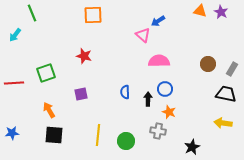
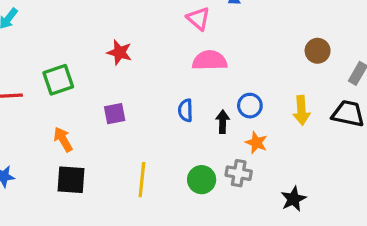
pink triangle: (143, 35) -> (198, 19), moved
pink semicircle: (159, 61) -> (210, 60), moved
brown circle: (208, 64) -> (318, 51), moved
yellow arrow: (223, 123) -> (301, 110), moved, turned -102
green circle: (126, 141) -> (202, 180), moved

